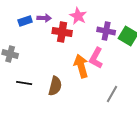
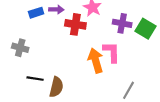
pink L-shape: (96, 58) -> (112, 52), turned 150
brown semicircle: (55, 86) -> (56, 87), moved

